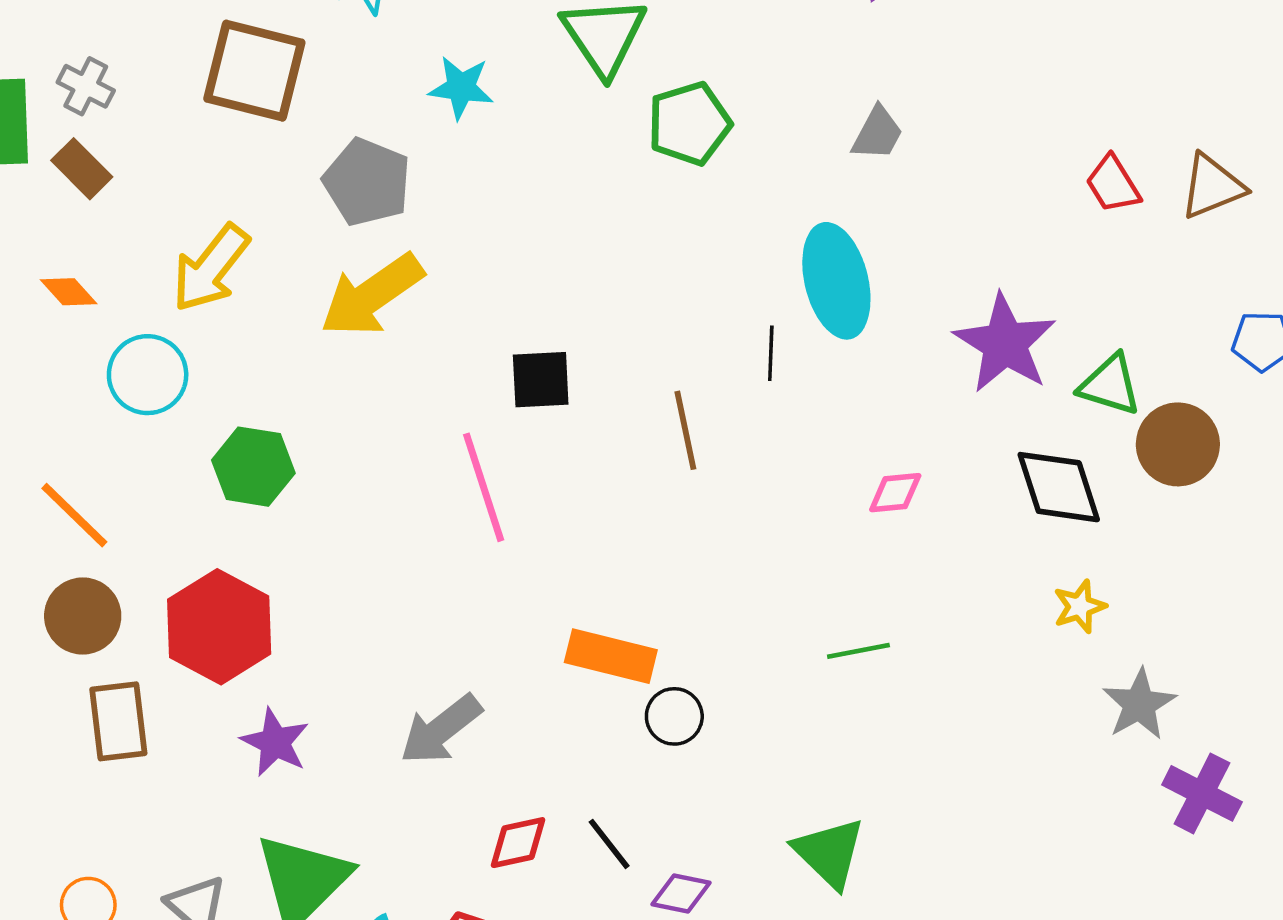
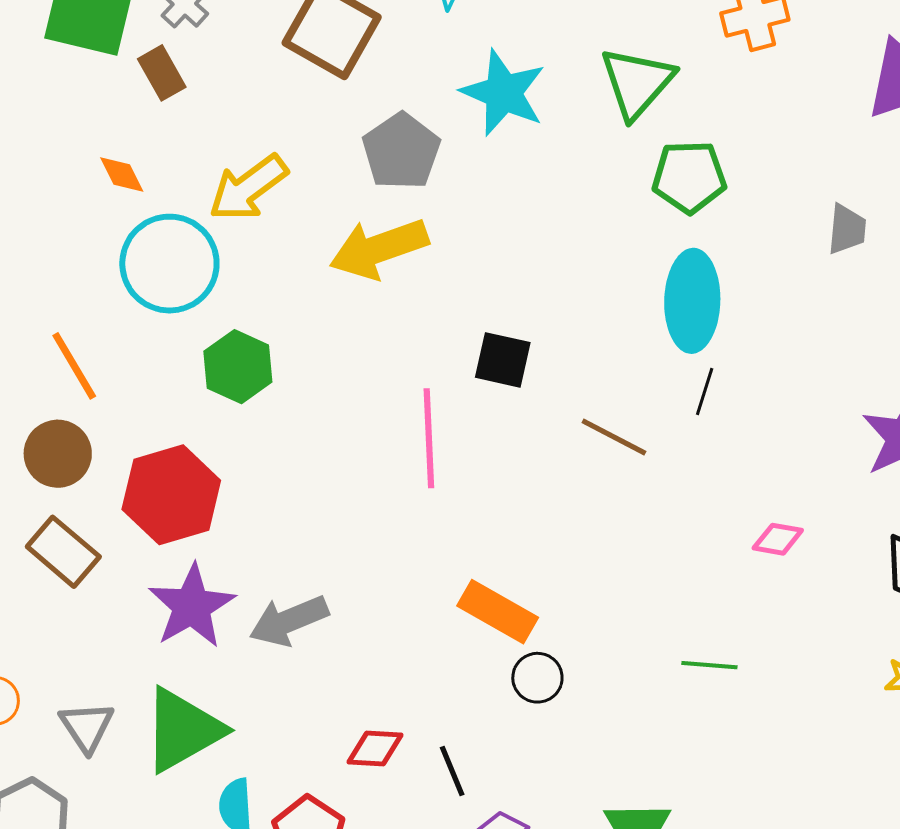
cyan star: (461, 88) -> (503, 93), size x1.5
gray trapezoid: (877, 133) -> (847, 229), turned -38
cyan ellipse: (836, 281) -> (692, 301), moved
cyan circle: (148, 375) -> (169, 264), size x1.4
brown line: (685, 430) -> (614, 437), turned -66
brown rectangle: (118, 721) -> (63, 552), turned -58
gray arrow: (441, 730) -> (289, 621), moved
purple star: (275, 742) -> (192, 606), size x1.4

